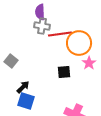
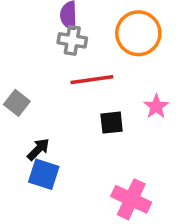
red line: (60, 34) -> (92, 80), moved
orange circle: (79, 43) -> (138, 33), moved

